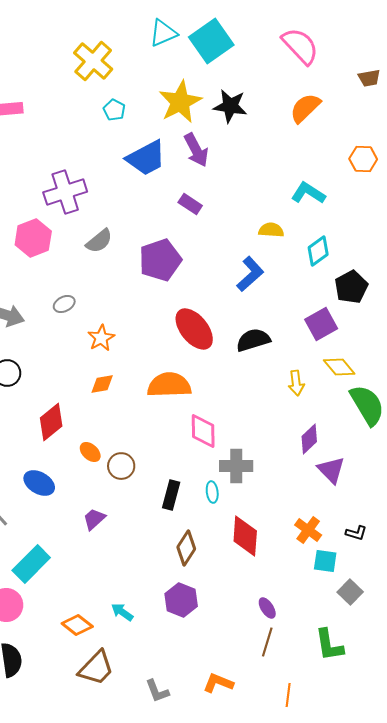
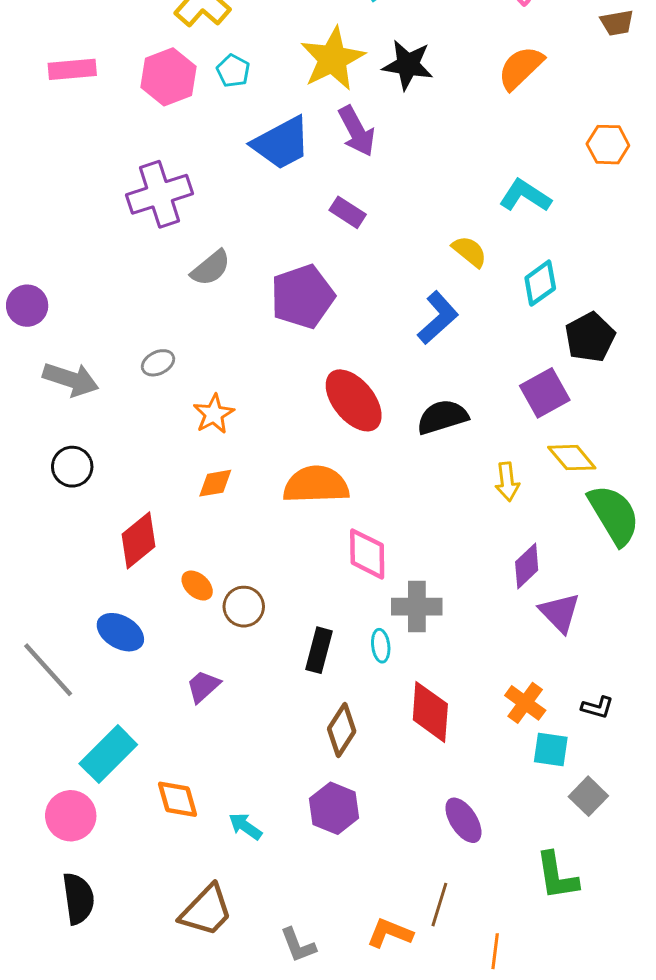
yellow semicircle: (271, 230) -> (469, 251), turned 35
pink hexagon: (33, 238) -> (169, 77), moved
purple ellipse: (267, 608) -> (463, 820), size x1.4
orange diamond: (77, 625) -> (178, 799), moved, turned 36
brown line: (267, 642) -> (439, 905), moved

